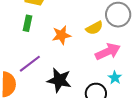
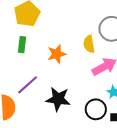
yellow semicircle: (94, 28) -> (89, 44), turned 114

